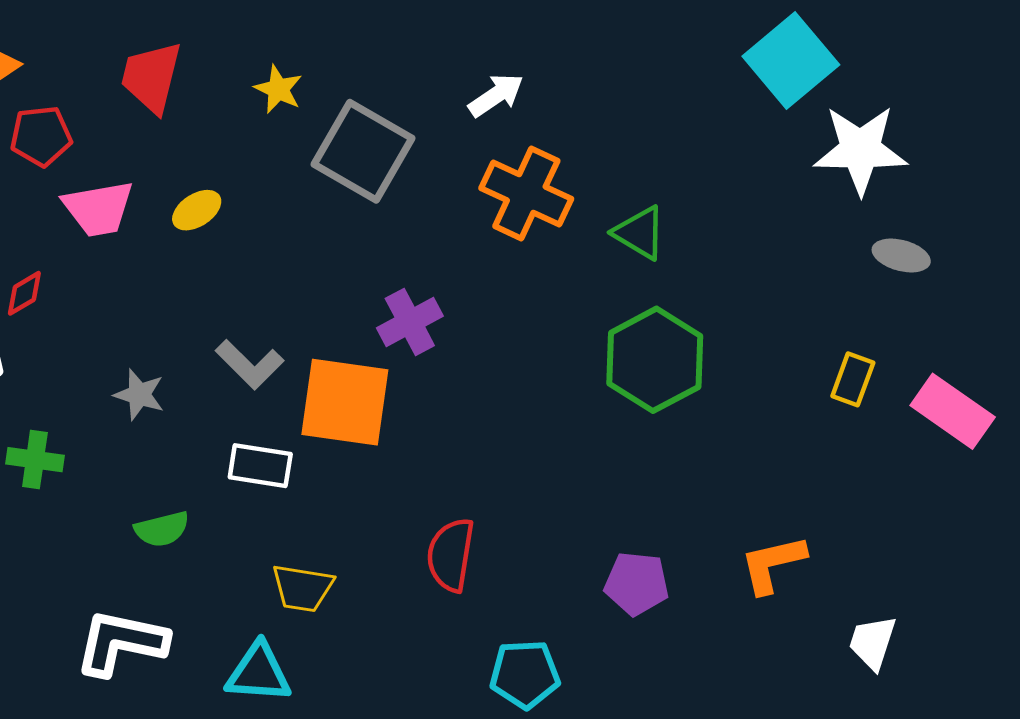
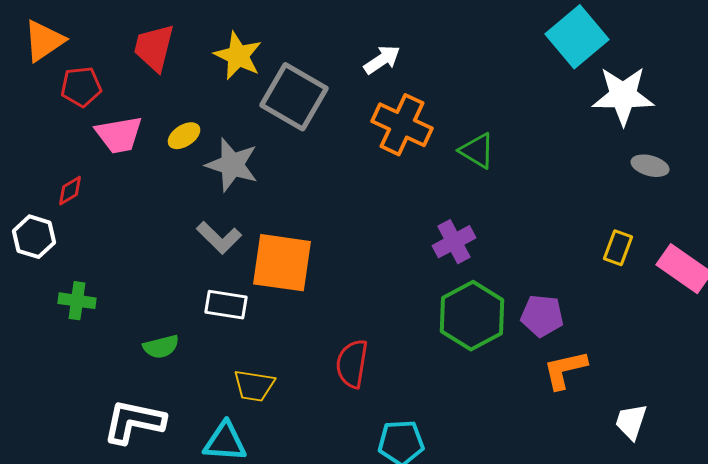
yellow star: (278, 89) -> (238, 56), size x1.5
purple cross: (410, 322) -> (454, 242), moved
green hexagon: (655, 360) -> (472, 316), moved
gray star: (139, 395) -> (232, 165), moved, size x1.6
purple pentagon: (637, 584) -> (542, 316), moved

